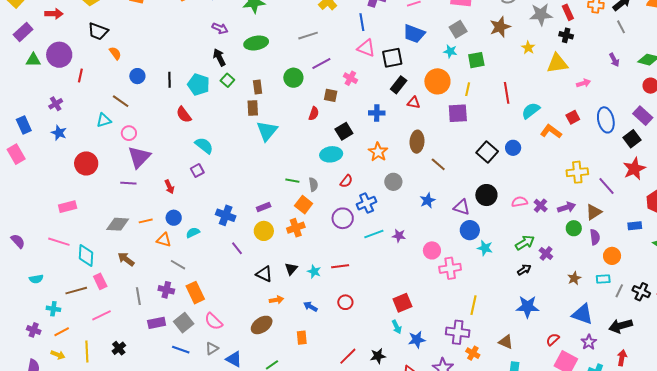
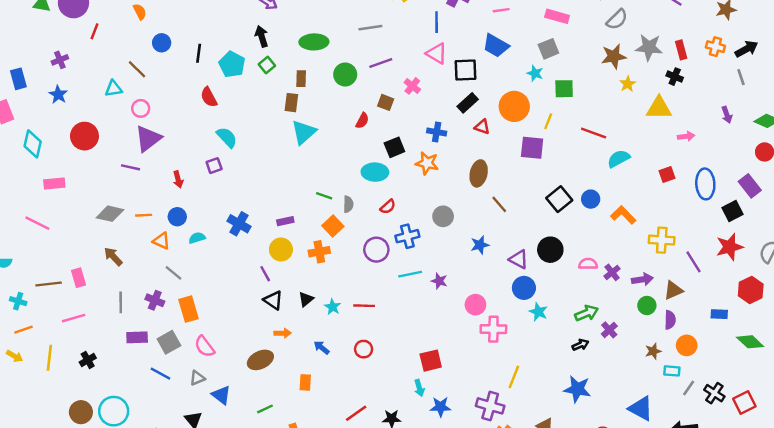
brown star: (500, 27) -> (614, 56), moved
green ellipse: (256, 43) -> (314, 42), moved
red line: (507, 93) -> (594, 133), turned -70
orange L-shape: (551, 131) -> (623, 215), moved
orange star: (378, 152) -> (427, 163), moved, turned -30
purple line: (237, 248) -> (265, 274), moved
cyan diamond: (86, 255) -> (33, 144), moved
brown star: (574, 278) -> (653, 351), moved

